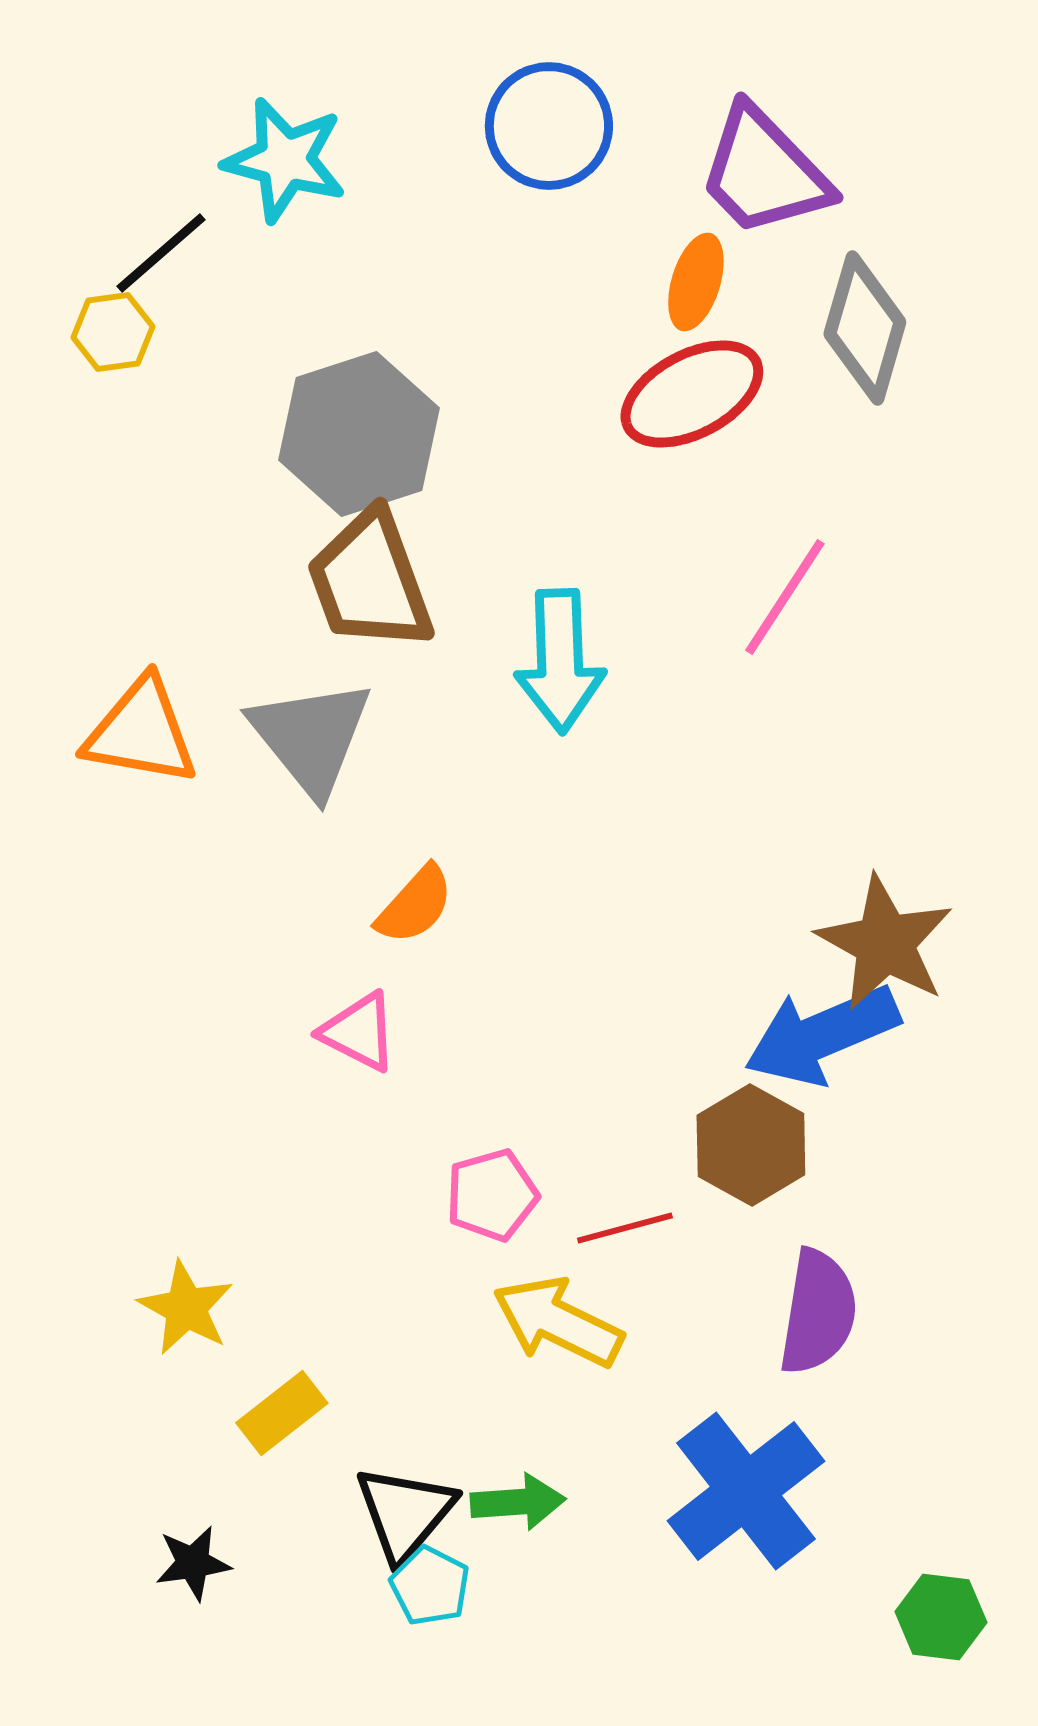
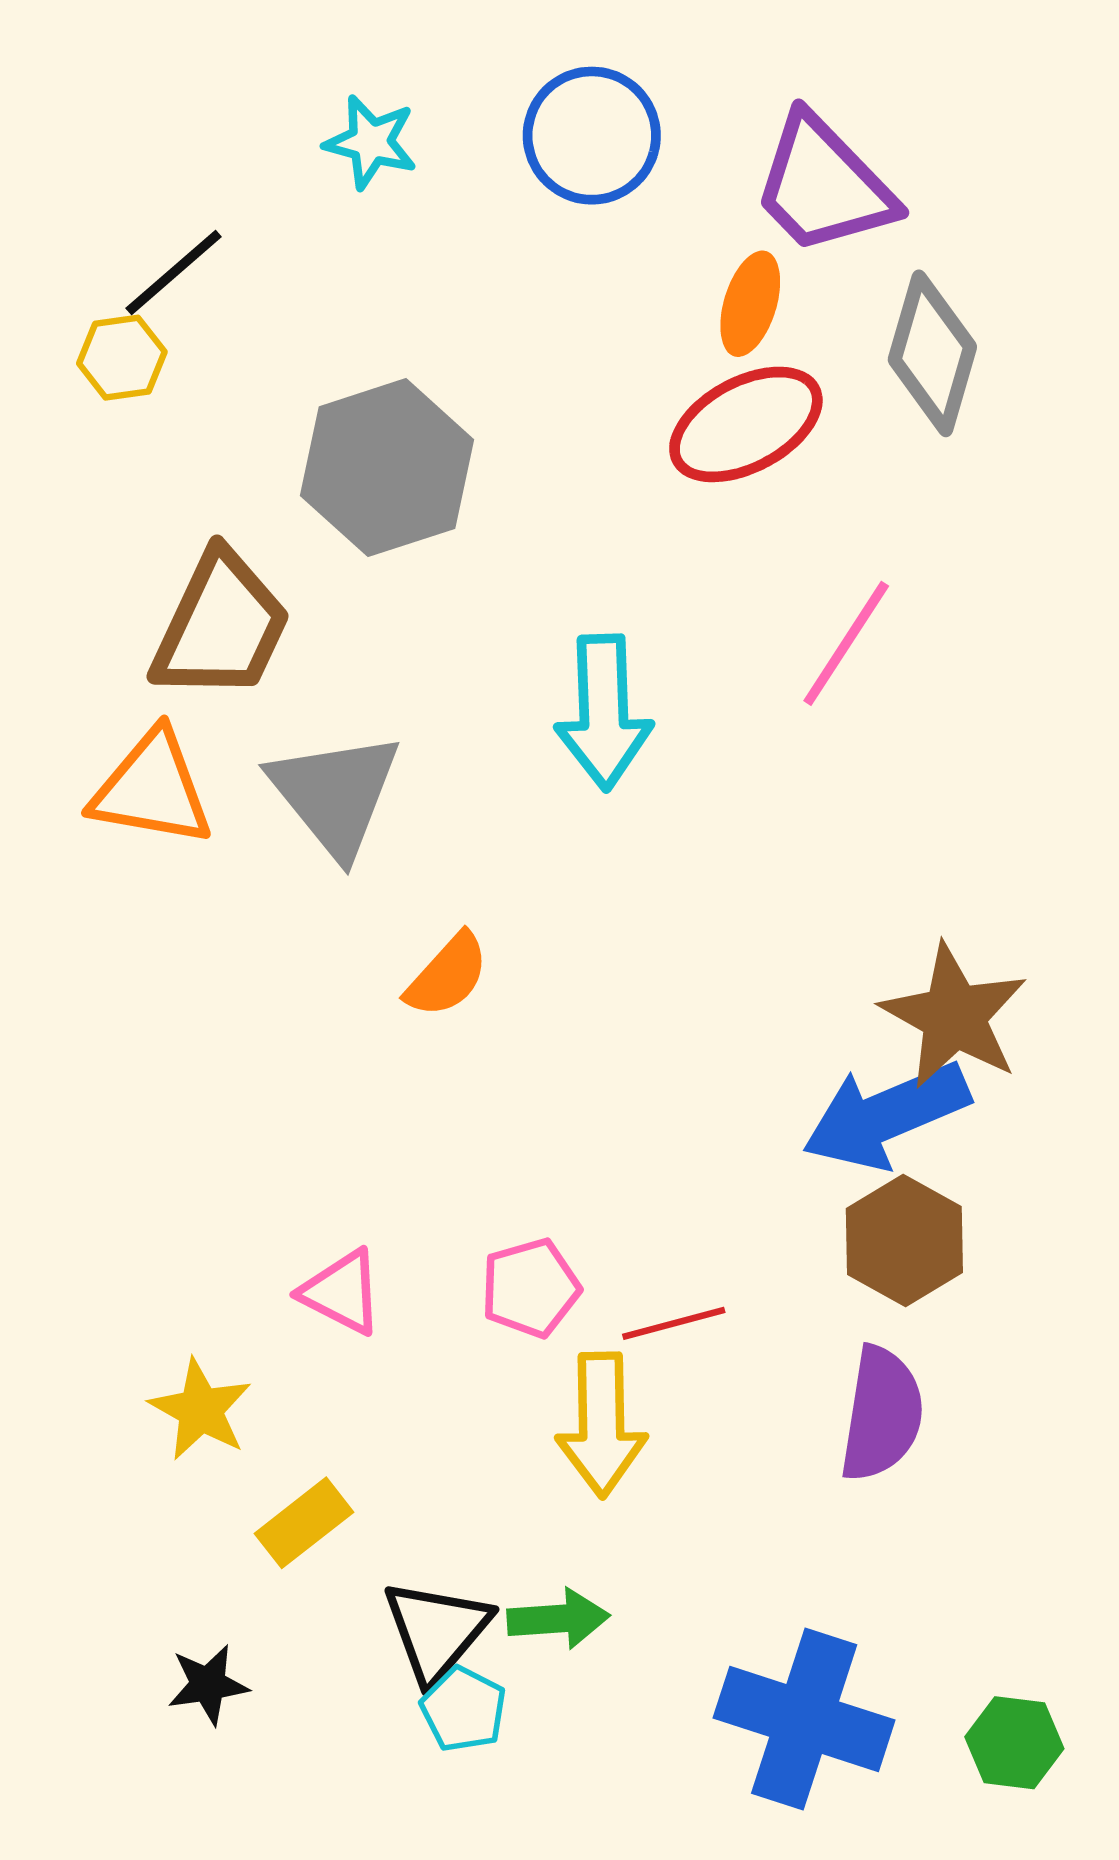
cyan star: (285, 160) -> (371, 142), moved, size x0.7
brown trapezoid: (370, 581) -> (221, 626), moved, turned -135
pink triangle: (359, 1032) -> (342, 1292), moved
brown hexagon: (751, 1145) -> (904, 1240), moved
yellow arrow: (558, 1322) -> (601, 1425), turned -117
blue cross: (746, 1491) -> (804, 1719), moved, turned -34

